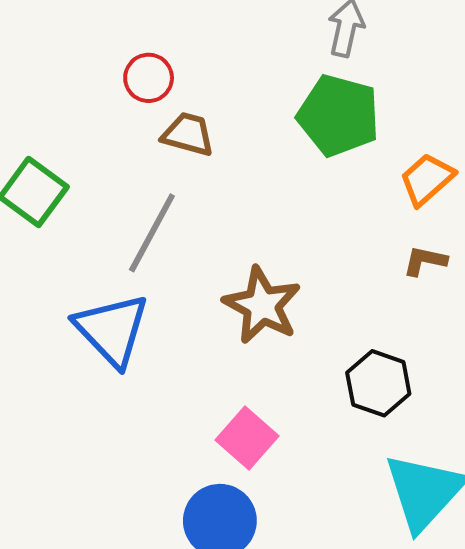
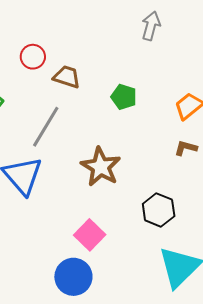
red circle: (149, 78) -> (33, 57), moved
green pentagon: (339, 115) -> (124, 97), moved, size x0.6

